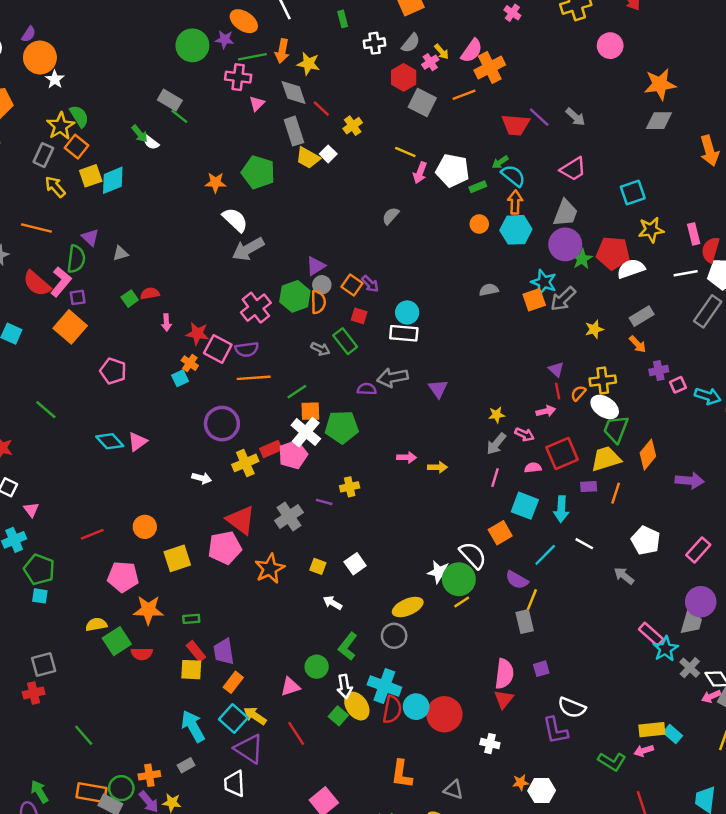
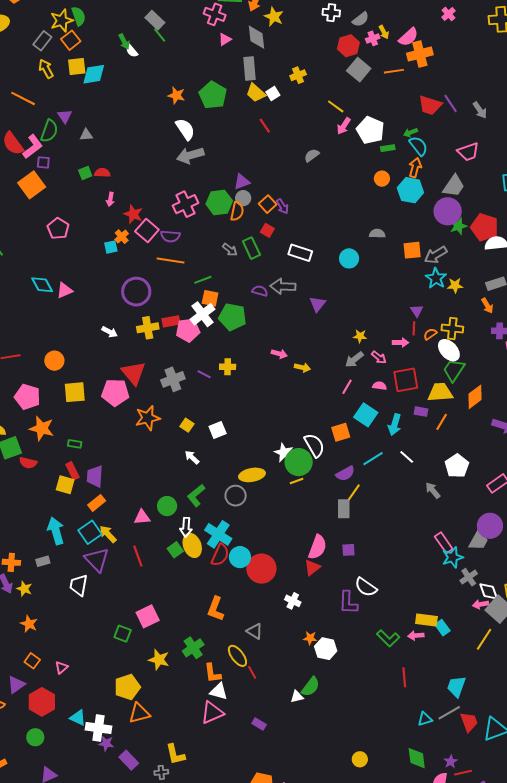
red line: (321, 109) -> (265, 126), moved
cyan star: (544, 282) -> (436, 278), moved
cyan circle: (407, 312) -> (349, 258), moved
purple semicircle: (517, 580) -> (345, 474), turned -72

